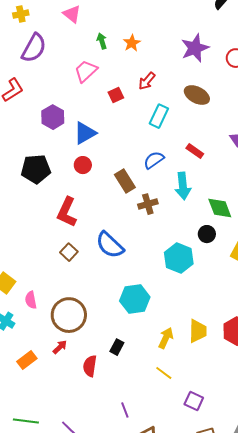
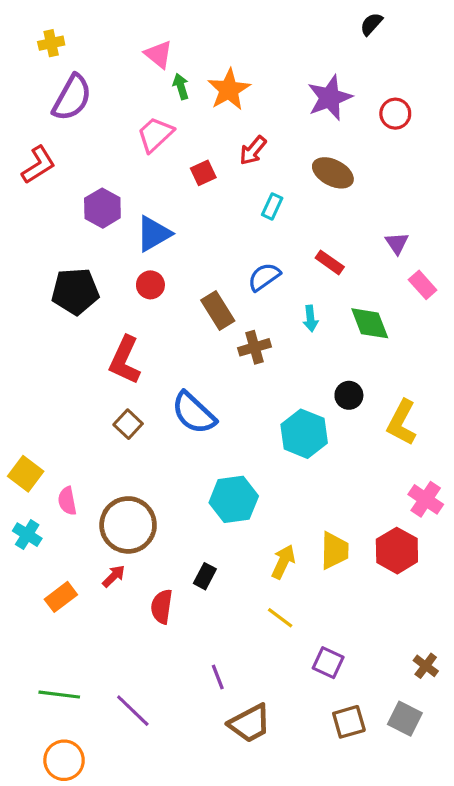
pink triangle: (72, 14) -> (158, 54), moved
orange star: (132, 43) -> (229, 90), size x1.5
cyan rectangle: (159, 116) -> (272, 206), size x0.7
cyan arrow: (183, 186) -> (310, 318), size x0.6
green diamond: (220, 208) -> (370, 323), moved

